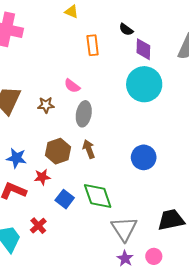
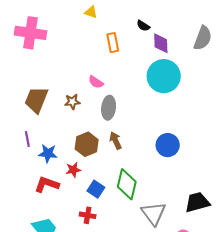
green diamond: (98, 196) -> (127, 184), turned 36
red cross: (38, 226) -> (88, 215), moved, turned -35

